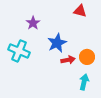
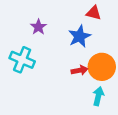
blue star: (57, 43) -> (80, 36), moved
orange circle: (87, 57) -> (102, 67), size x1.5

